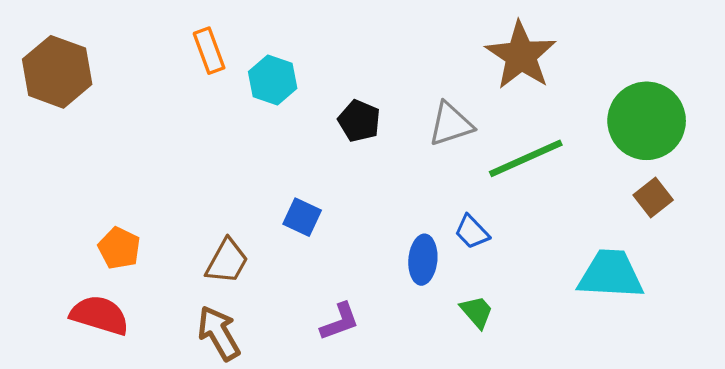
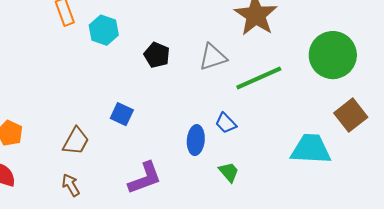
brown square: (653, 198) -> (351, 115), moved, size x1.4
purple L-shape: (340, 322) -> (145, 178), size x1.4
brown arrow: (219, 333) -> (71, 185), size x0.7

